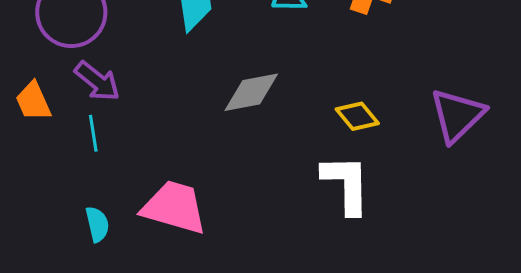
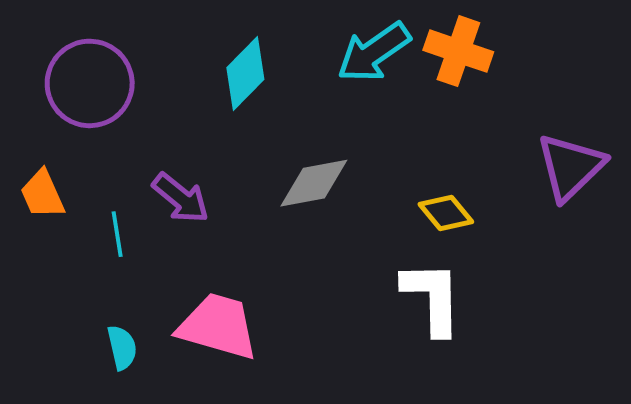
purple arrow: (97, 81) -> (181, 198), moved
purple triangle: (457, 115) -> (570, 167), moved

